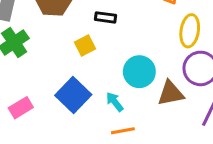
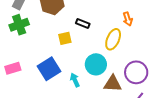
yellow ellipse: (190, 31) -> (113, 39), moved

